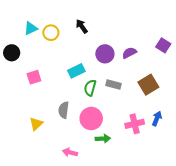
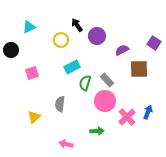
yellow circle: (51, 33) -> (61, 40), moved
purple circle: (105, 54) -> (97, 36), moved
gray rectangle: (113, 85) -> (107, 80), turned 32
brown square: (148, 85) -> (139, 69), moved, turned 30
pink circle: (91, 119) -> (105, 101), moved
pink cross: (135, 124) -> (127, 117), turned -30

